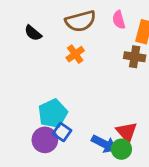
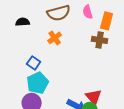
black semicircle: (33, 33) -> (23, 22), turned 136
blue square: (62, 132) -> (34, 63), moved

